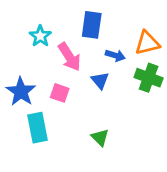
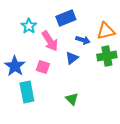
blue rectangle: (92, 25) -> (66, 18), turned 60
green cross: (149, 78) -> (107, 56), turned -30
blue triangle: (100, 80) -> (72, 58), turned 32

